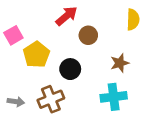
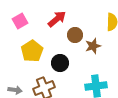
pink square: (13, 35) -> (20, 21), moved
brown star: (120, 63) -> (93, 46), moved

